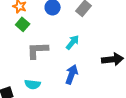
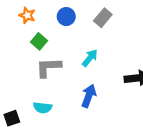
green square: (23, 24) -> (39, 41), moved

